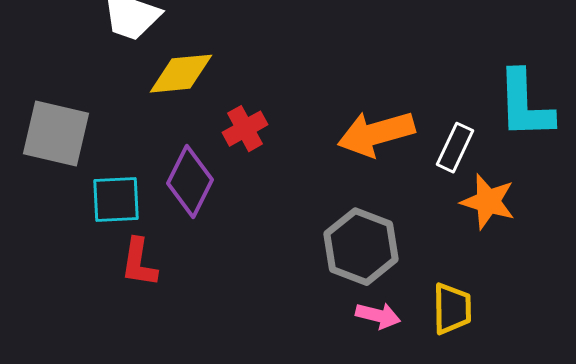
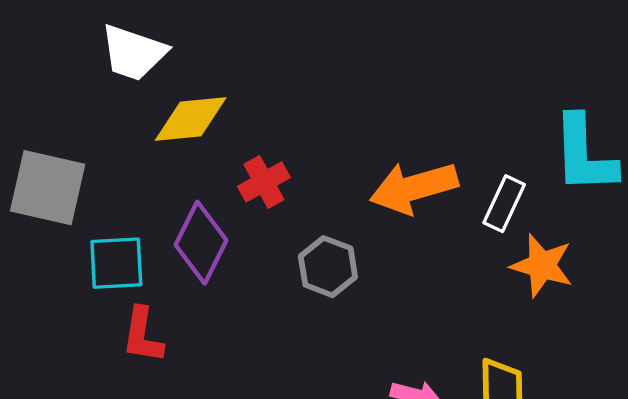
gray hexagon: (361, 247) -> (328, 267), moved, size x0.7

